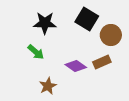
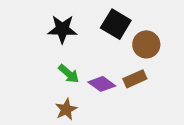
green arrow: (36, 52) -> (69, 74), moved

